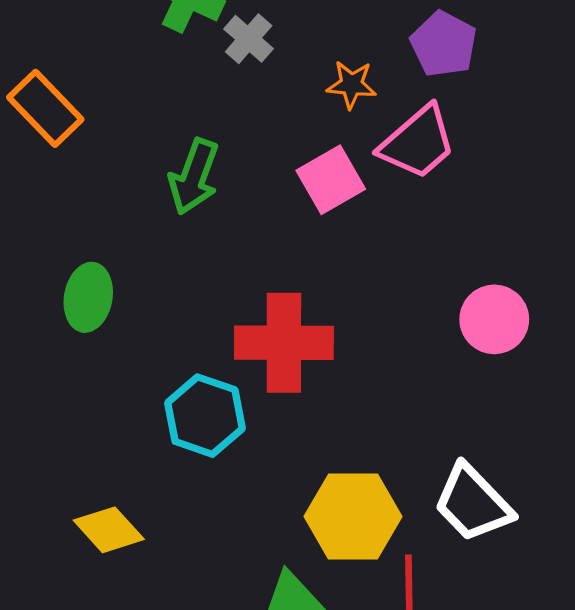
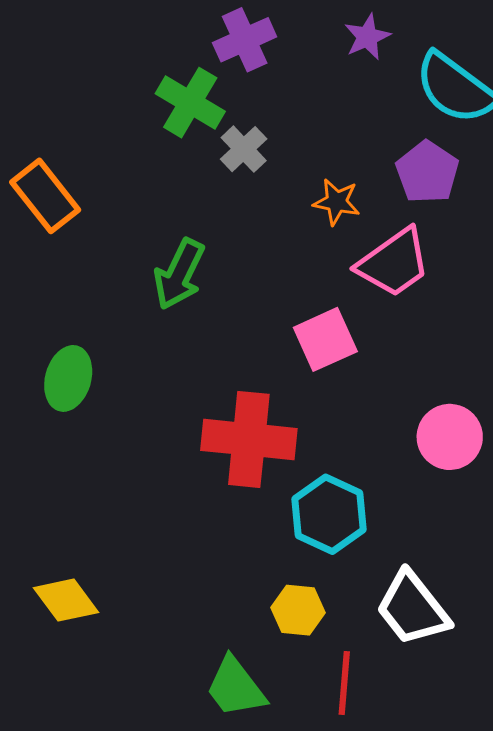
pink square: (331, 180) -> (325, 339), moved
cyan hexagon: (205, 416) -> (329, 514), moved
yellow hexagon: (353, 517) -> (298, 610), size x0.6

